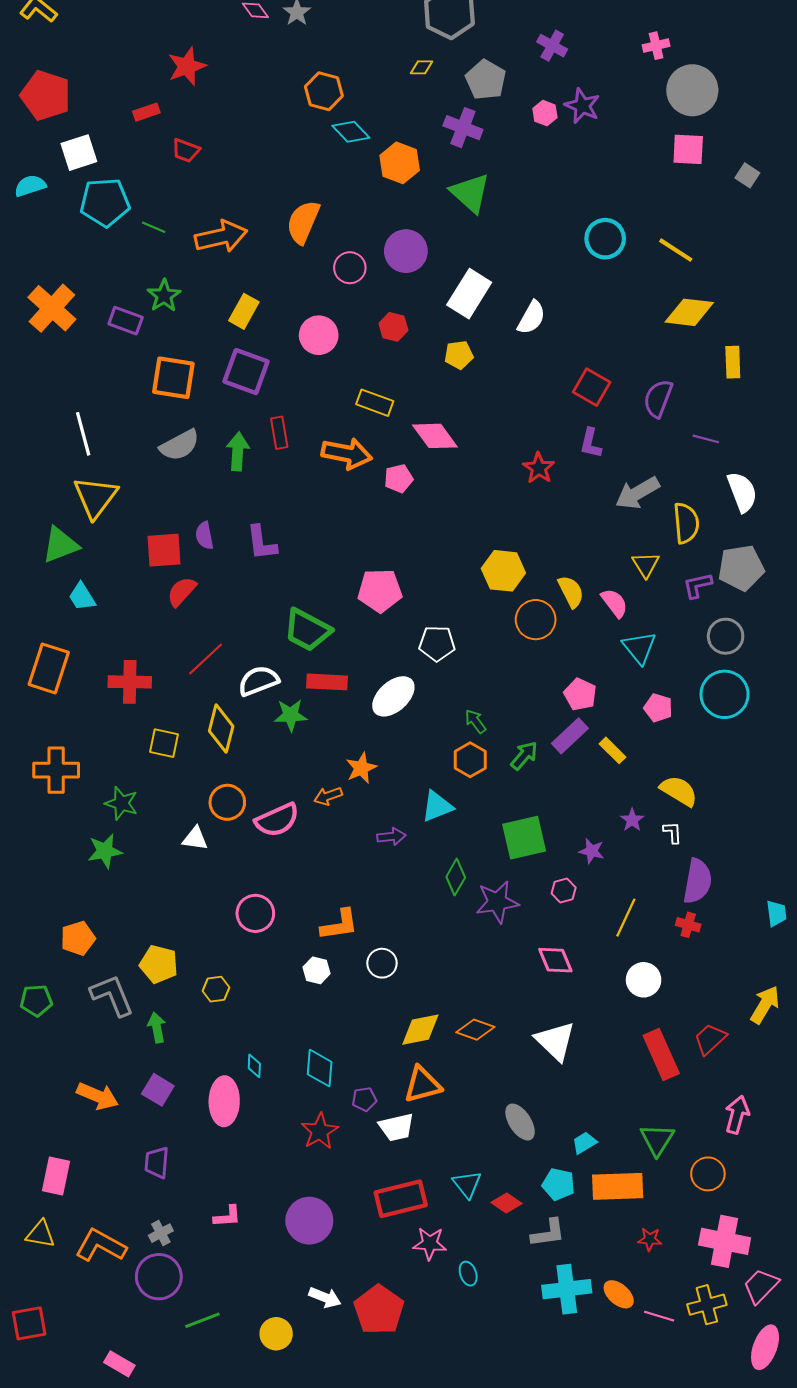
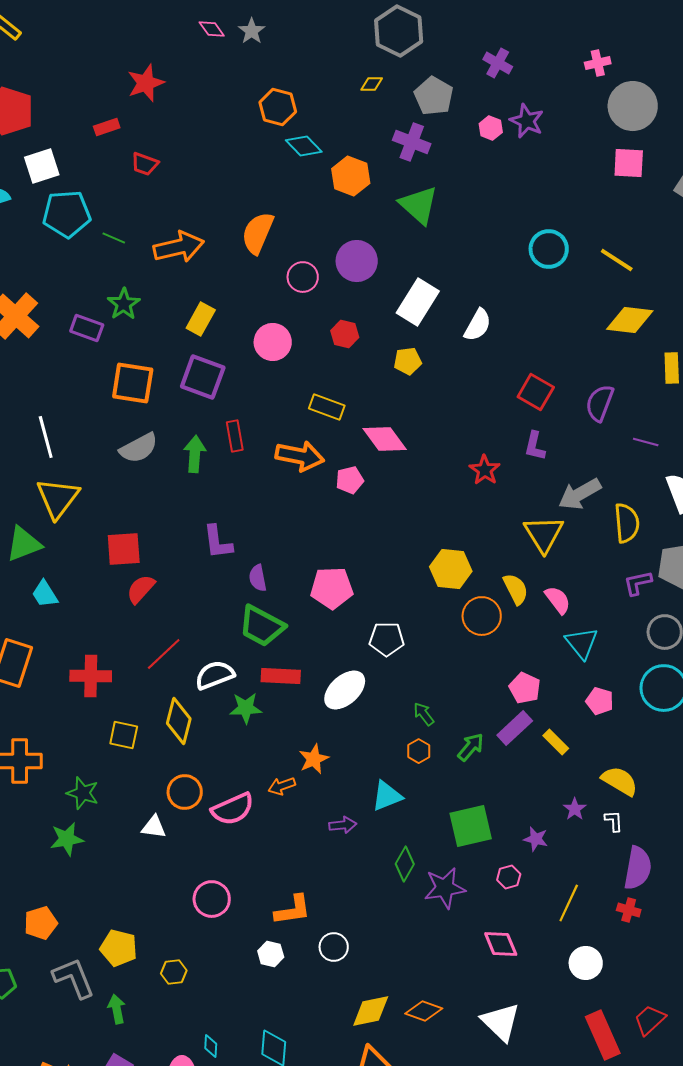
purple semicircle: (204, 536) -> (258, 578), moved
yellow triangle: (646, 565) -> (544, 534), moved, size x1.5
orange hexagon: (470, 760) -> (419, 751), size x0.7

